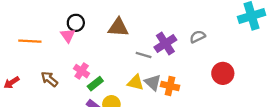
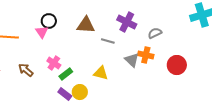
purple cross: (165, 43) -> (127, 22), moved, turned -30
gray line: (144, 55) -> (108, 41), moved
gray triangle: (153, 83) -> (132, 60), moved
orange cross: (170, 86) -> (146, 55), moved

